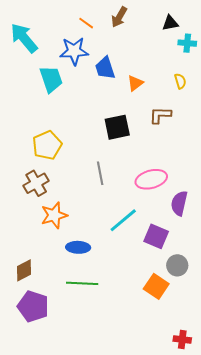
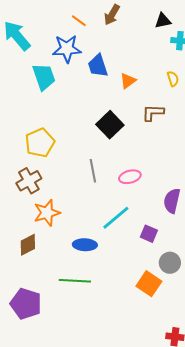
black square: (117, 127) -> (110, 125), turned -32
pink ellipse: (151, 179) -> (130, 177), moved, size x0.7
purple square: (156, 236) -> (149, 234), size x0.7
blue ellipse: (78, 247) -> (85, 245), moved
brown diamond: (24, 270) -> (28, 245), moved

